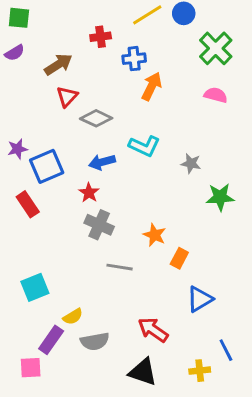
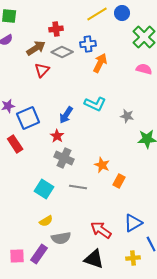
red cross: (101, 37) -> (56, 29), moved
gray diamond: (96, 118) -> (62, 52), moved
blue arrow: (102, 162) -> (66, 115), turned -42
cyan square: (35, 287) -> (44, 189), moved, turned -36
blue triangle: (200, 299) -> (133, 223), moved
purple rectangle: (51, 340) -> (39, 254), moved

